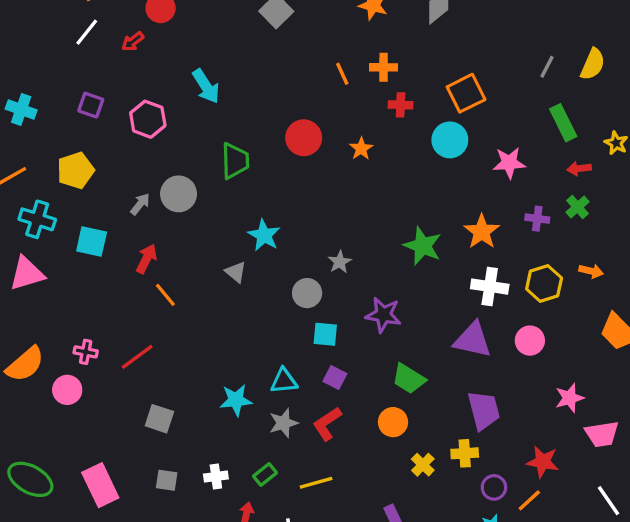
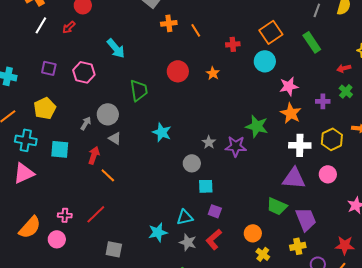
orange cross: (384, 67) -> (169, 23), moved
green rectangle: (563, 123) -> (312, 42), moved
pink star: (509, 163) -> (289, 86), moved
gray triangle: (236, 272) -> (115, 138), moved
purple star: (383, 315) -> (236, 146), moved
green trapezoid: (409, 379) -> (277, 206), moved
gray star: (283, 423) -> (188, 242), turned -30
yellow cross: (423, 465) -> (263, 254), moved

